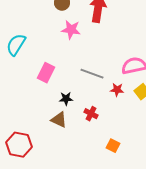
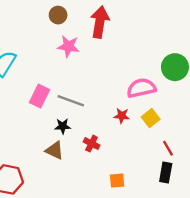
gray line: (92, 74) -> (71, 101), moved
orange square: (113, 146) -> (117, 181), turned -32

